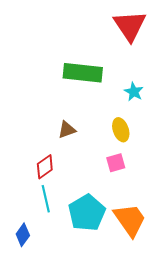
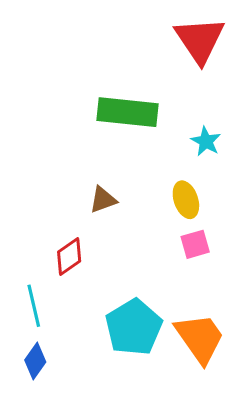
pink square: (116, 163) -> (195, 244), moved
cyan line: (46, 199) -> (34, 306), moved

